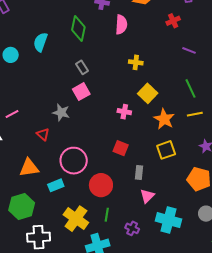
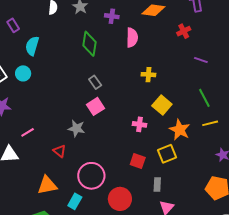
cyan semicircle: (41, 42) -> (32, 46), moved
yellow square: (166, 150) -> (167, 154), moved
cyan rectangle: (56, 185) -> (75, 201), turned -35

